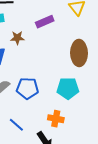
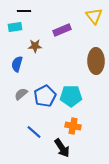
blue pentagon: (27, 88) -> (45, 96), turned -30
cyan pentagon: (68, 88) -> (71, 96), moved

